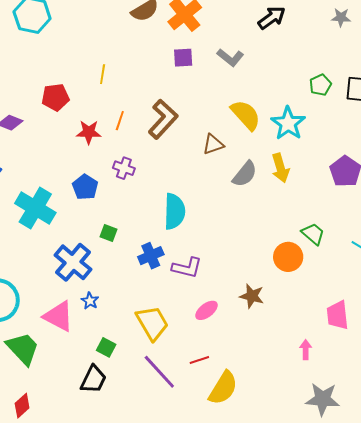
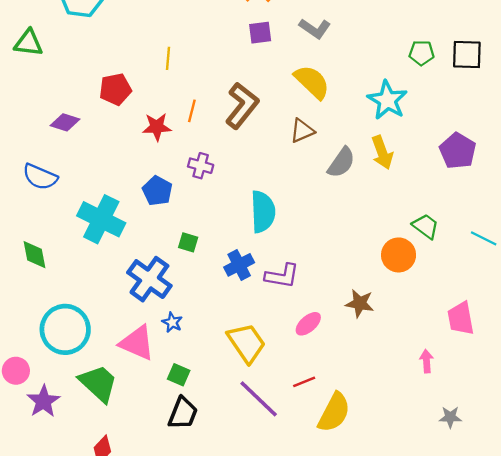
green pentagon: (320, 85) -> (422, 53), turned 30
yellow semicircle: (246, 115) -> (312, 82), moved
green square: (106, 347) -> (179, 375), moved
gray star: (323, 399) -> (450, 417), size x0.6

